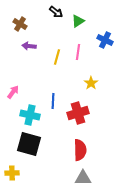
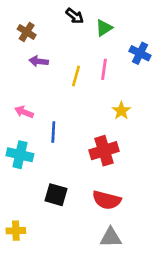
pink arrow: (13, 92) -> (24, 112), moved, turned -104
blue line: (53, 101) -> (53, 132), moved
cyan cross: (30, 115) -> (20, 155), moved
black square: (29, 144) -> (56, 195), moved, size x0.7
red semicircle: (80, 150) -> (107, 200), turned 105

